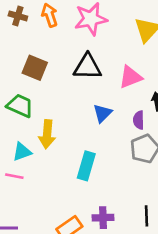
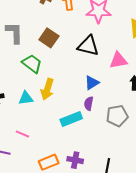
purple semicircle: (139, 120) -> (89, 103), moved
cyan rectangle: (86, 166) -> (71, 119), turned 40
pink line: (14, 176) -> (22, 134), moved

